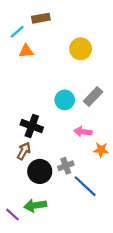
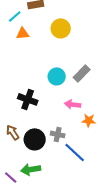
yellow circle: (81, 49) -> (61, 28), moved
brown arrow: (24, 151) -> (13, 132), moved, turned -63
gray cross: (66, 166) -> (58, 134), turned 32

